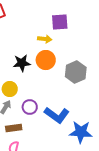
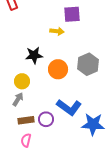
orange circle: (46, 60) -> (58, 69), moved
purple circle: (30, 107) -> (46, 119), moved

